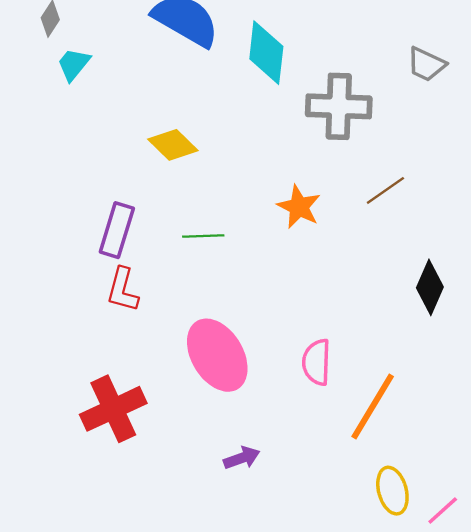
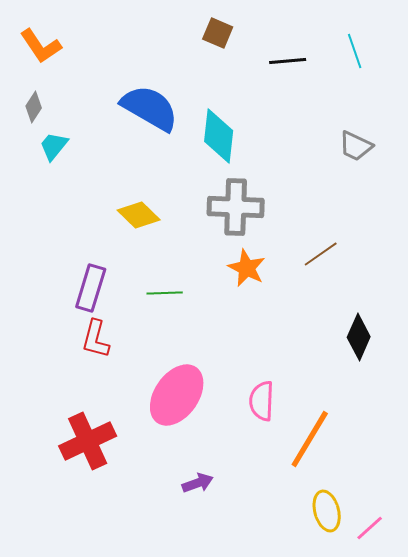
gray cross: (339, 106) -> (236, 207), moved
pink ellipse: (217, 355) -> (177, 395), turned 66

